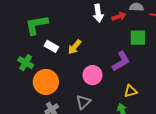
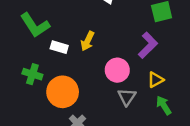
green L-shape: (37, 25) -> (35, 25), turned -100
yellow triangle: (130, 91) -> (156, 80), moved
gray triangle: (83, 102) -> (127, 97), moved

